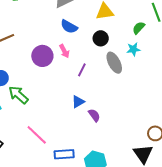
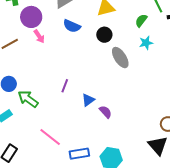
cyan star: (133, 49) -> (146, 43), moved
pink arrow: (64, 51) -> (39, 36), moved
purple circle: (42, 56) -> (31, 17), moved
purple line: (82, 70) -> (65, 86), moved

